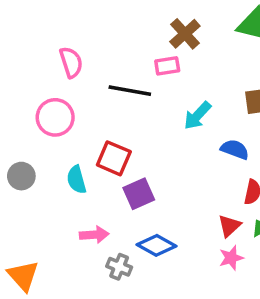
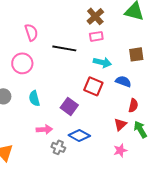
pink rectangle: (167, 66) -> (96, 36), moved
cyan arrow: (197, 116) -> (102, 62), turned -120
red square: (114, 158) -> (93, 86), moved
purple square: (139, 194) -> (69, 106), turned -30
pink star: (231, 258) -> (120, 150), moved

